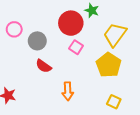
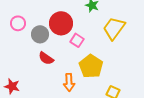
red circle: (71, 23) -> (61, 23), moved
yellow pentagon: (109, 65) -> (91, 66), moved

